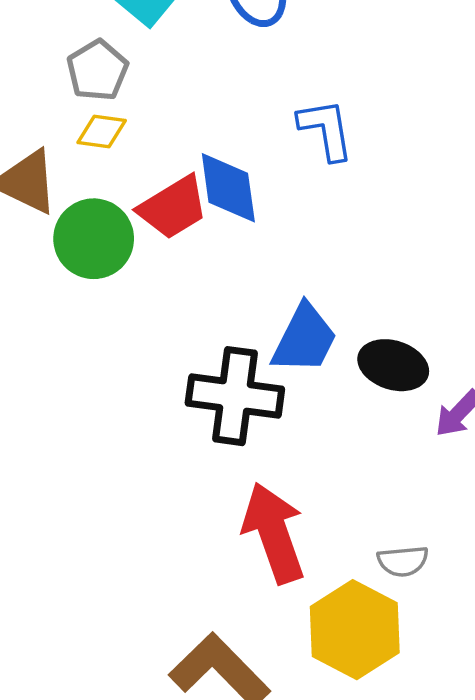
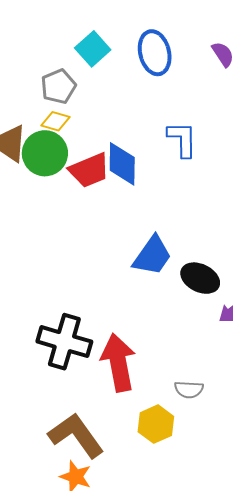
green circle: (94, 239) -> (45, 153), moved
black cross: (235, 396) -> (64, 342), moved
yellow hexagon: (355, 630) -> (156, 424), size x0.7

